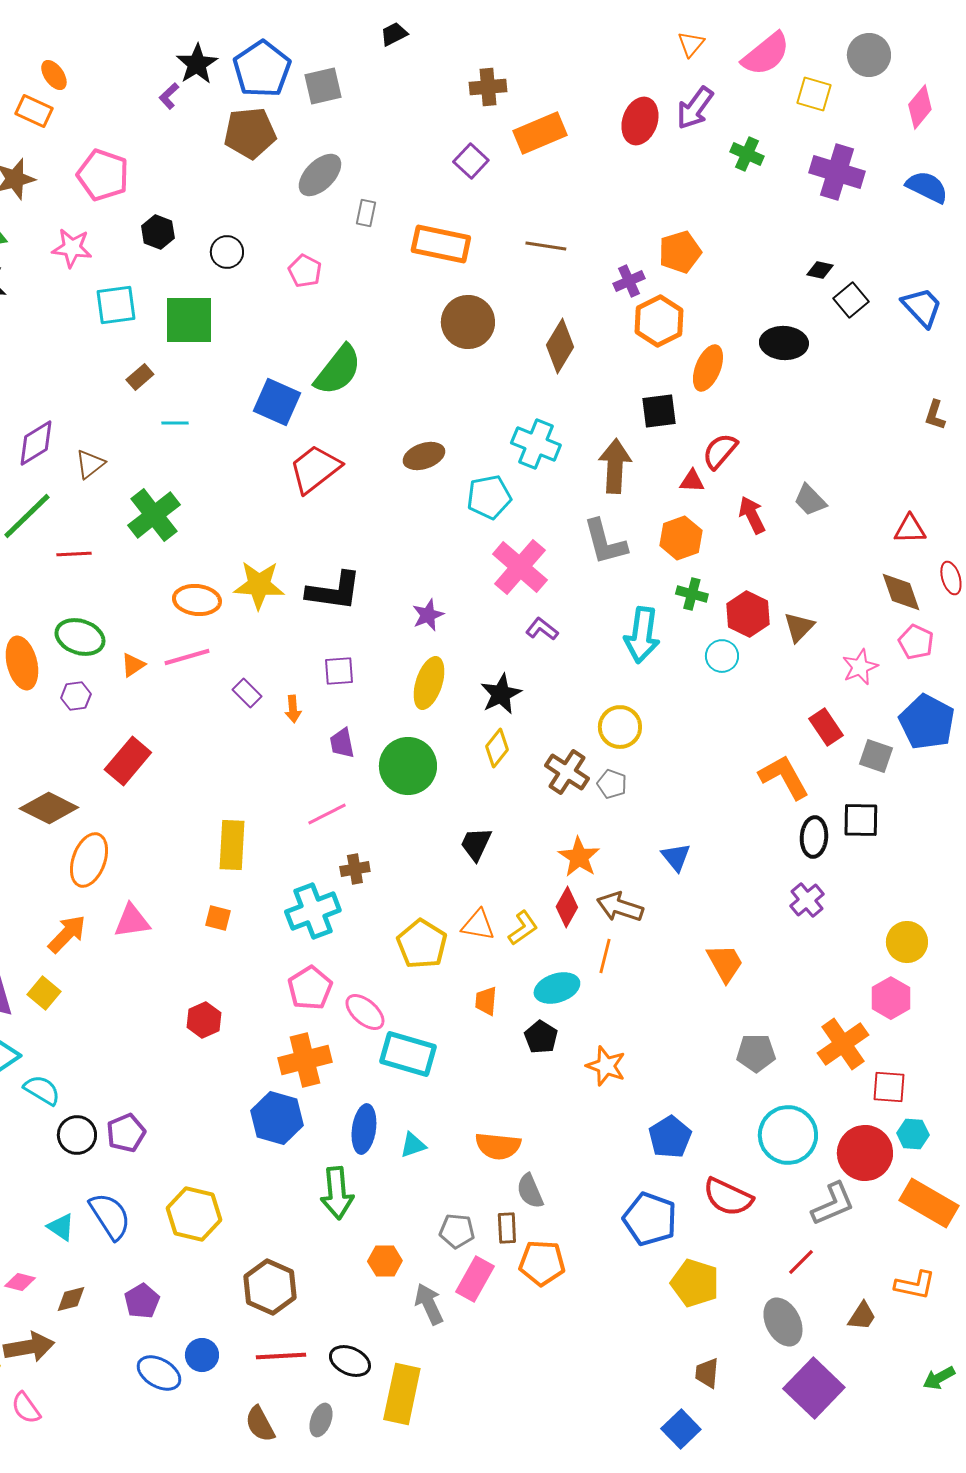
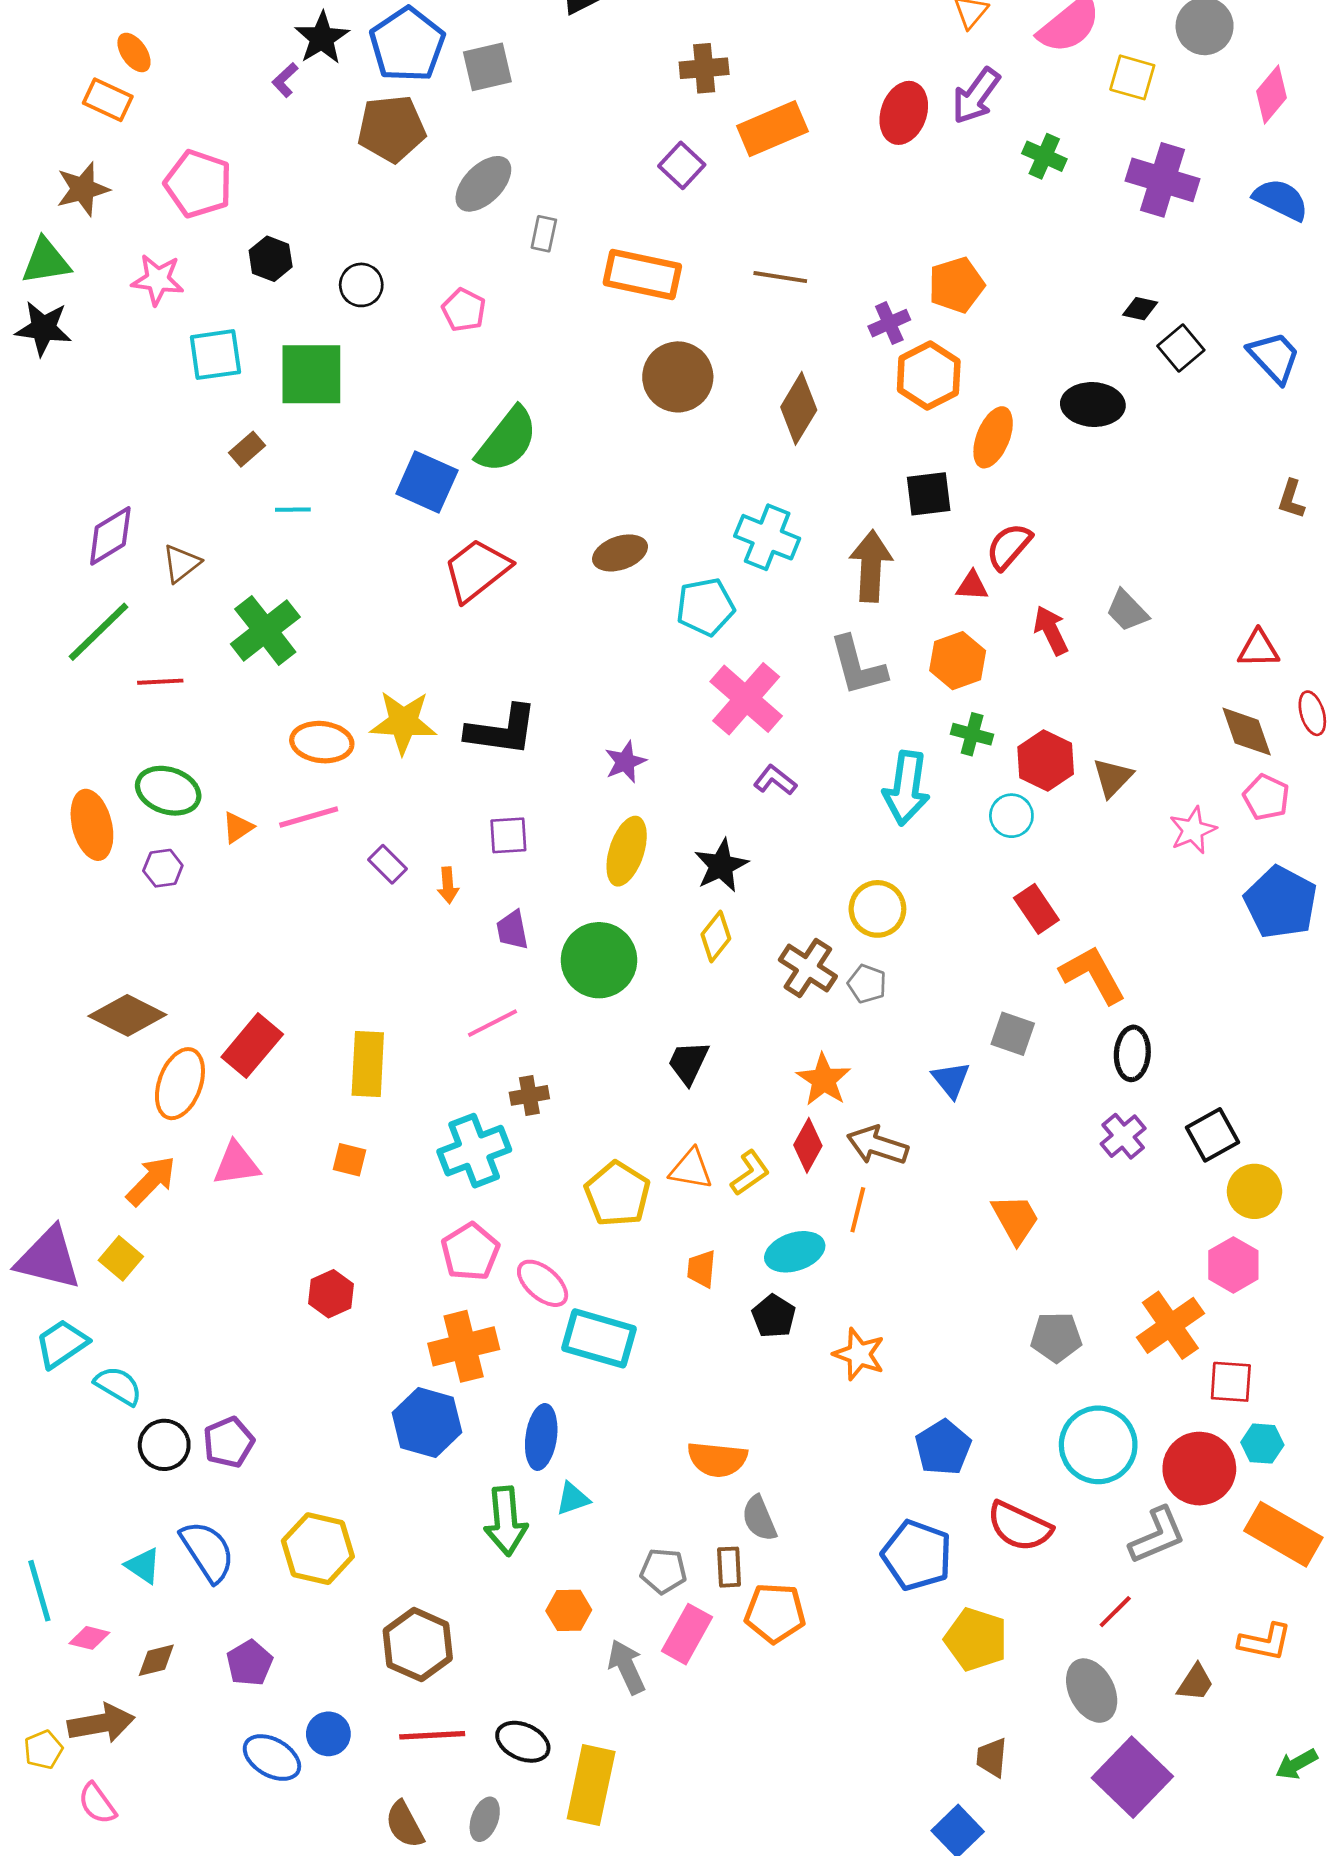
red rectangle: (826, 727) -> (1036, 909), moved
gray square: (876, 756) -> (1013, 1034), moved
red rectangle: (128, 761) -> (252, 1046), moved
black square: (861, 820) -> (1212, 1135), moved, turned -30
cyan triangle: (413, 1145) -> (573, 1499), moved

